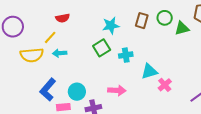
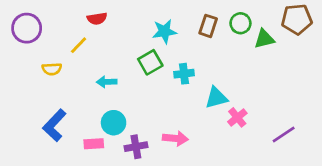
cyan arrow: (60, 53) -> (107, 82), moved
yellow semicircle: (32, 55) -> (52, 69), size x0.6
blue L-shape: (48, 90) -> (54, 125), moved
pink arrow: (117, 90) -> (175, 138), moved

